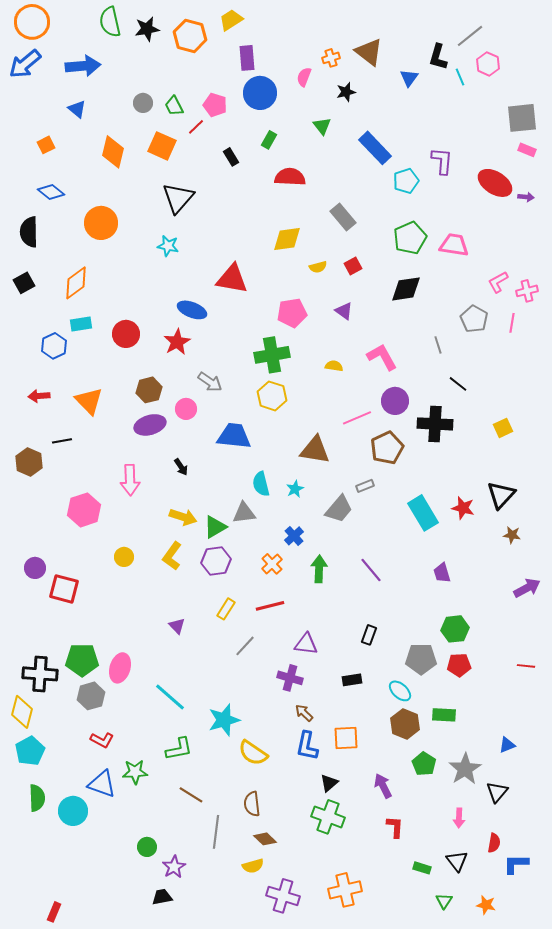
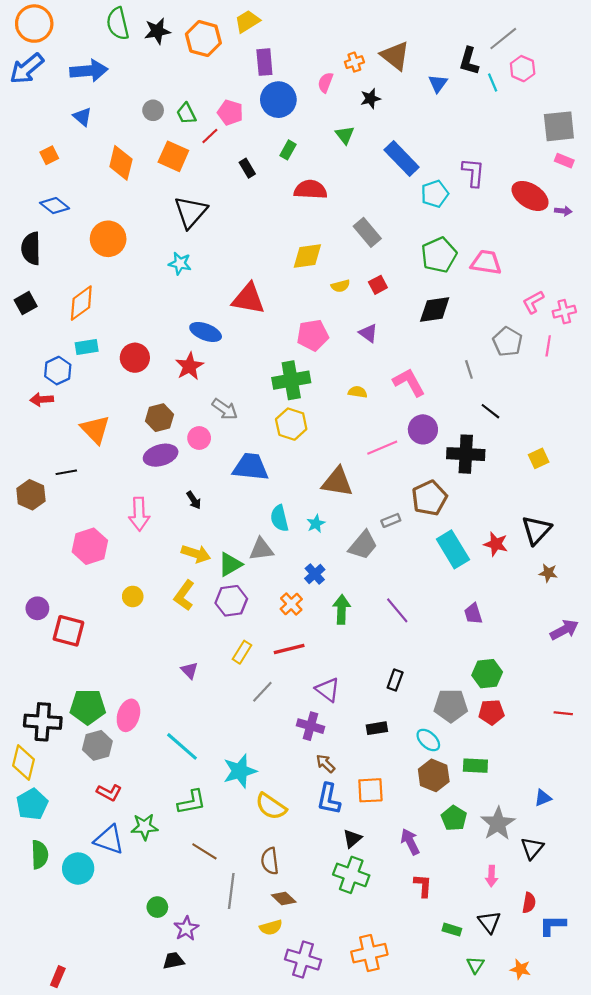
red arrow: (39, 396) -> (42, 399), moved
brown pentagon: (387, 448) -> (429, 498), moved
purple triangle: (306, 644) -> (328, 690), turned 30

